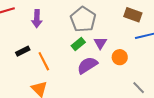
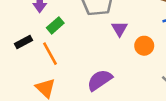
green rectangle: (78, 44) -> (55, 25), moved
purple semicircle: (87, 65) -> (100, 80), moved

